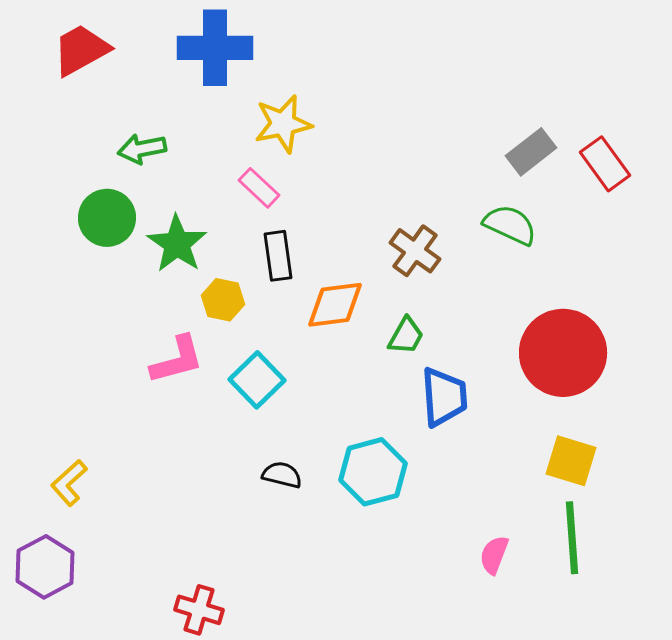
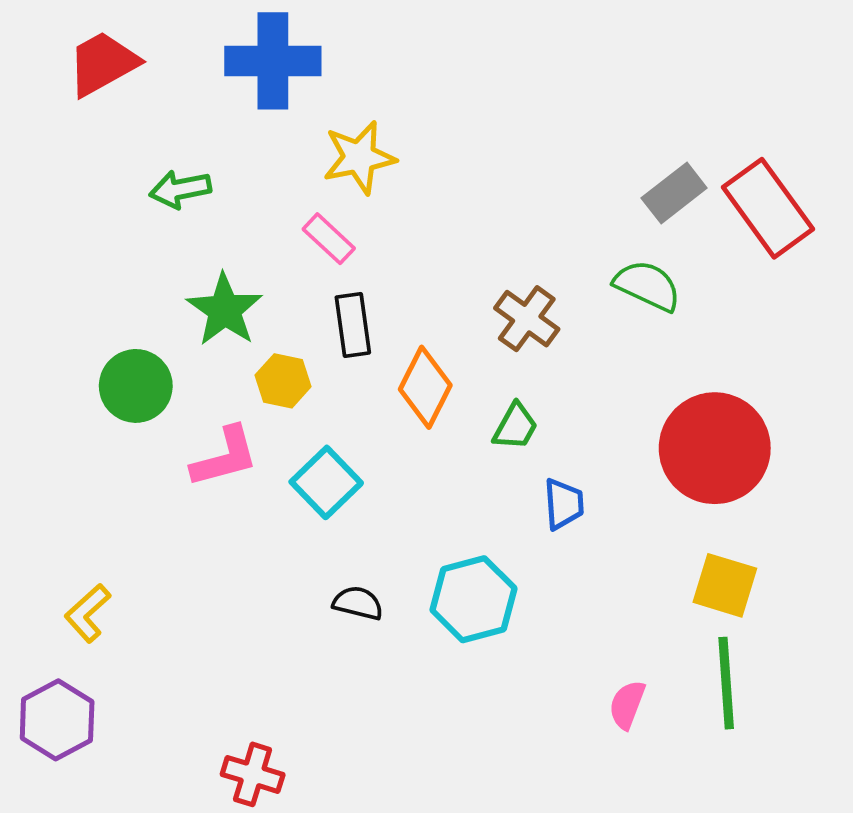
red rectangle: (605, 164) -> (768, 208), size x1.4
green circle: (107, 218) -> (136, 386), moved
orange diamond: (335, 305) -> (425, 387), turned -56
blue trapezoid: (444, 397) -> (564, 504), size x0.7

